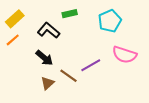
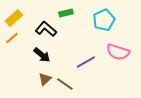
brown line: (69, 76) -> (65, 84), moved

